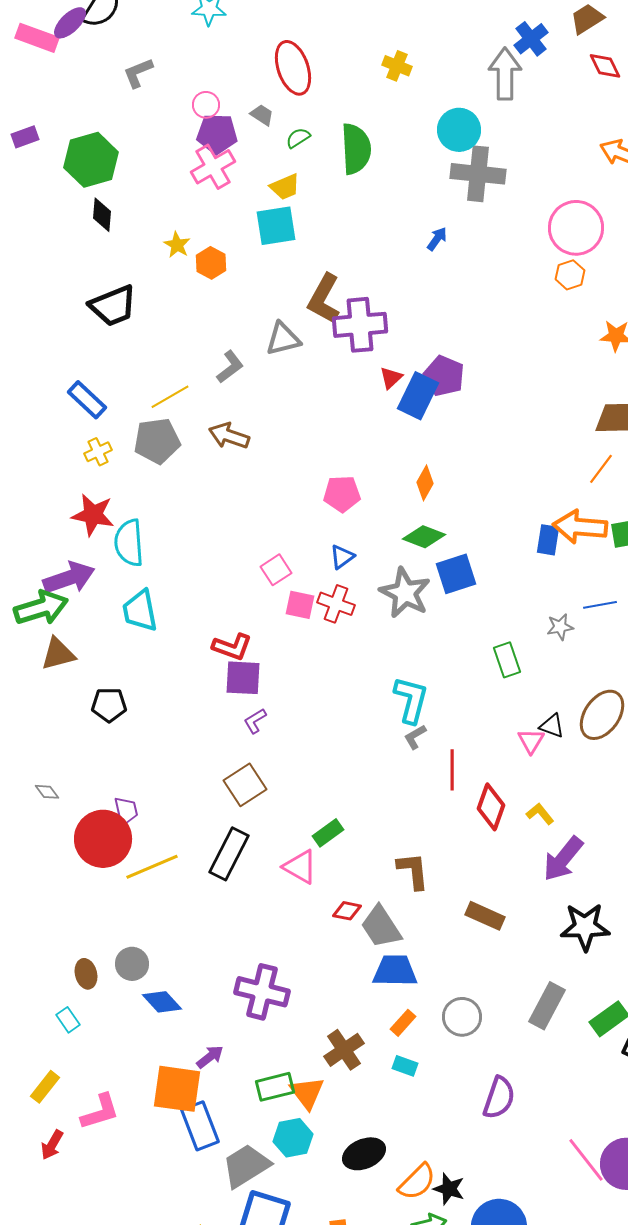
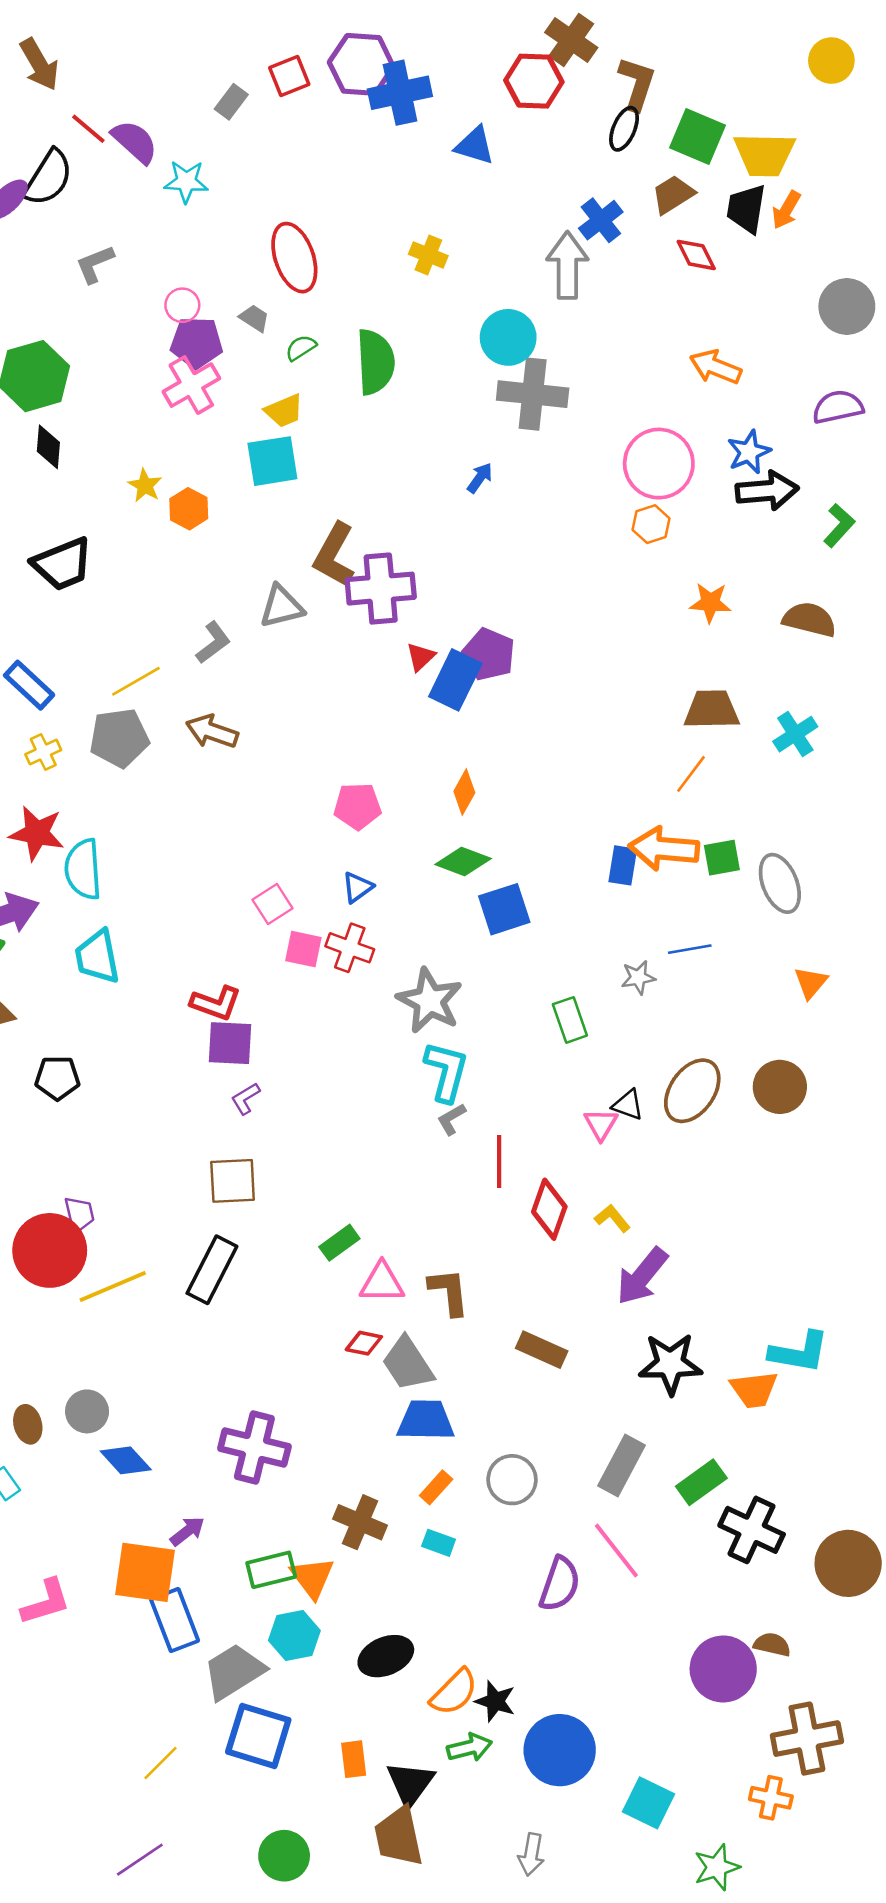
gray star: (405, 593) -> (430, 1001), moved
brown square: (245, 785) -> (233, 1181), turned 30
pink triangle: (300, 867) -> (382, 1283), moved, turned -30
brown cross: (344, 1050) -> (360, 1522), turned -33
pink line: (586, 1160) -> (616, 1551), moved

